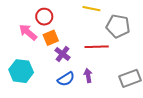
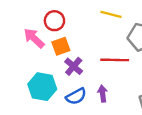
cyan hexagon: (21, 71) -> (42, 87), moved

